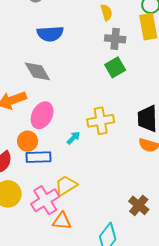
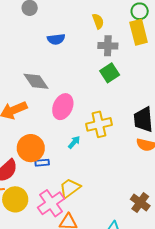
blue semicircle: (50, 34) -> (56, 39), moved, size x0.7
pink ellipse: (42, 115) -> (63, 107), moved
orange circle: (28, 141) -> (31, 148), size x1.4
blue rectangle: (38, 157) -> (42, 163), size x0.6

